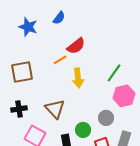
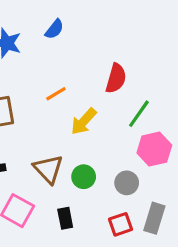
red semicircle: (76, 46) -> (116, 78), moved, turned -36
yellow arrow: (78, 78) -> (84, 121), turned 48
green circle: (83, 130) -> (84, 177), moved

